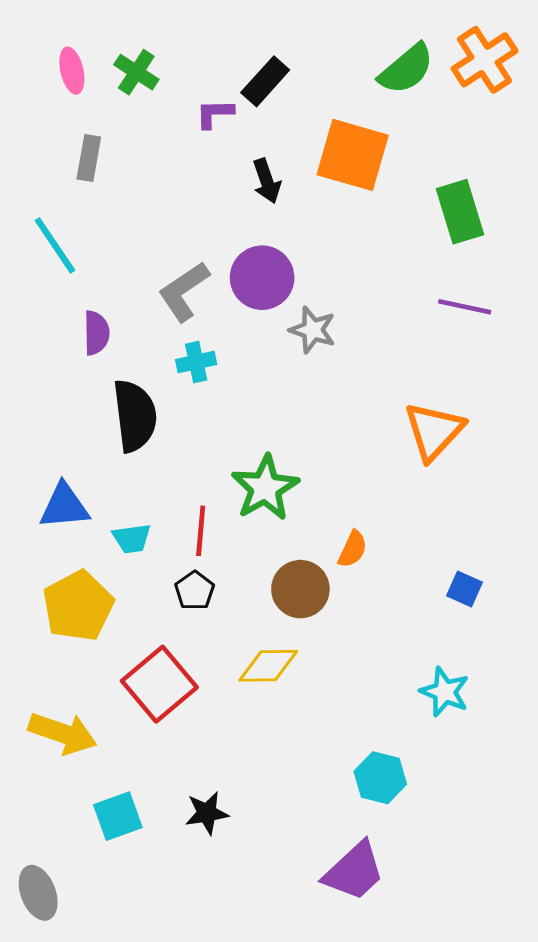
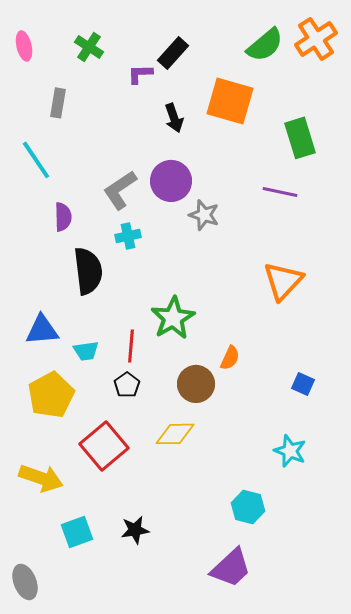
pink ellipse: (72, 71) -> (24, 46), moved
purple line: (465, 307) -> (280, 192), moved

